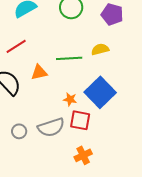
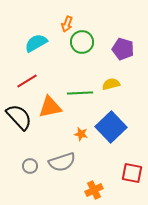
orange triangle: (39, 72) -> (50, 107), size x1.4
red square: (80, 120) -> (132, 173), moved

